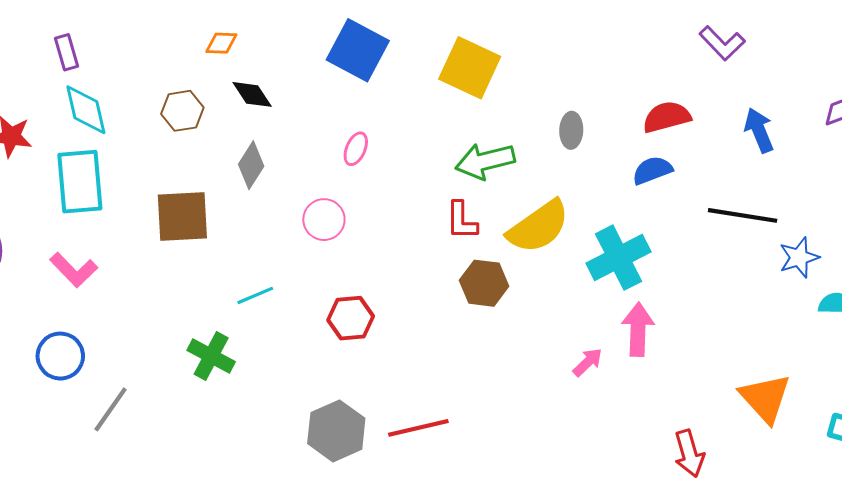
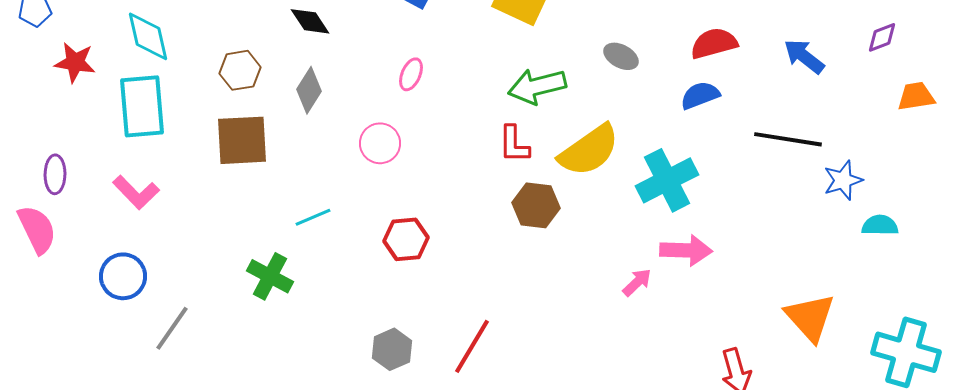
brown hexagon: (182, 111) -> (240, 70), moved
gray ellipse: (571, 130) -> (621, 56), turned -64
blue arrow: (759, 130) -> (804, 56), turned -30
pink arrow: (638, 329) -> (686, 250), turned 90
red line: (418, 428) -> (472, 346), turned -46
gray hexagon: (336, 431) -> (392, 349), size x0.7

